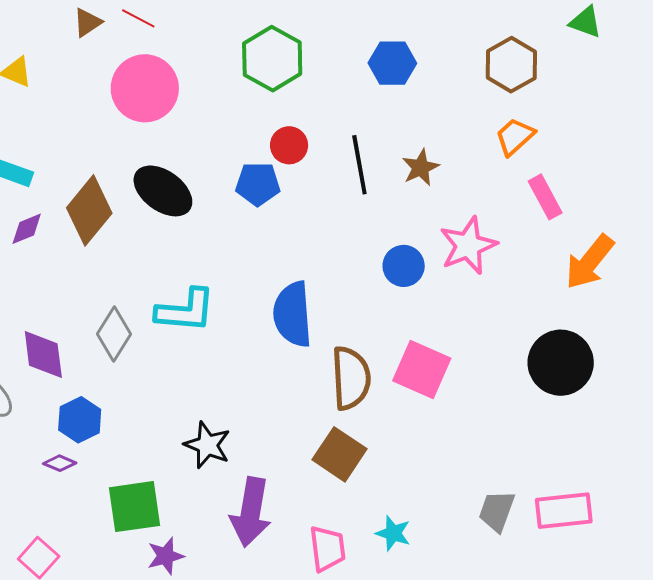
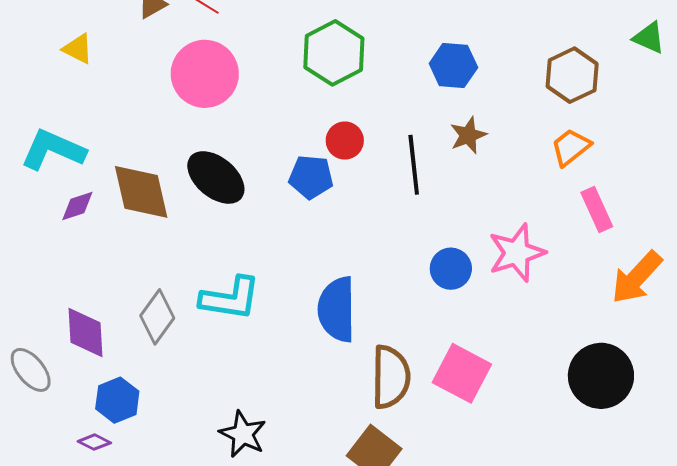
brown star: (421, 168) -> (468, 135), moved
brown diamond: (89, 210) -> (141, 192), turned -56

